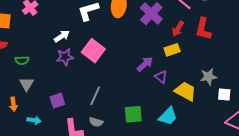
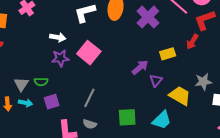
red arrow: (178, 29) -> (192, 42), moved
red L-shape: (203, 29) -> (205, 20), moved, turned 55
white arrow: (62, 36) -> (58, 37), turned 42
green semicircle: (22, 60) -> (41, 82), moved
purple triangle: (161, 77) -> (156, 81), turned 32
cyan arrow: (34, 120) -> (26, 103), moved

